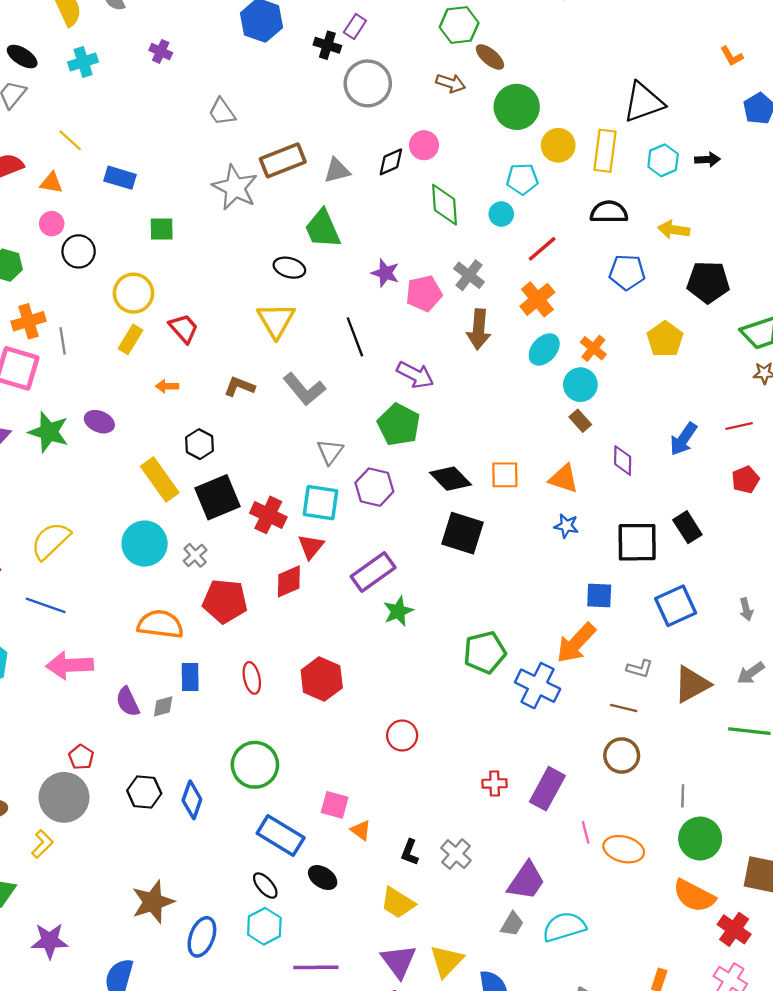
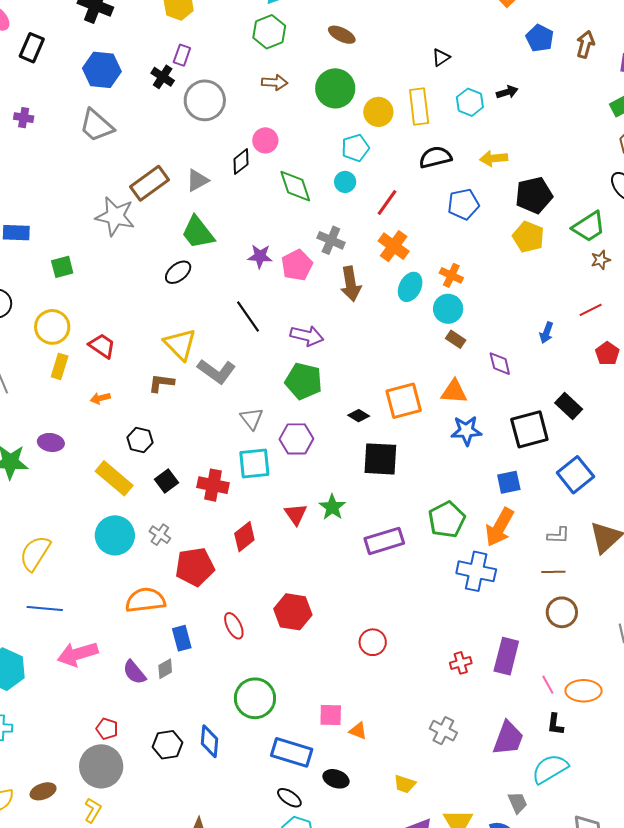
black cross: (327, 45) -> (163, 77), turned 30
brown ellipse: (490, 57) -> (342, 35), moved
black triangle: (643, 102) -> (441, 57), size x0.5
gray trapezoid: (222, 112) -> (97, 126), moved, size x1.4
black ellipse: (289, 268) -> (178, 272), turned -40
yellow triangle: (276, 320) -> (180, 344), moved
yellow pentagon: (665, 339) -> (528, 237), moved
blue arrow: (683, 439) -> (546, 333), size x0.7
orange square: (505, 475) -> (404, 401), size x1.4
black diamond: (450, 479) -> (359, 416), size x0.6
black square: (218, 497) -> (166, 481), size x0.6
blue star: (566, 526) -> (466, 431), size x1.4
red triangle: (311, 547) -> (296, 514), moved
purple rectangle: (373, 572) -> (384, 541), moved, turned 33
green star: (398, 611) -> (332, 507), moved
green pentagon: (485, 652) -> (447, 520), moved
black L-shape: (410, 852) -> (555, 724), moved
yellow trapezoid: (398, 903) -> (405, 784), size x0.7
gray trapezoid: (512, 924) -> (518, 803), moved, turned -40

